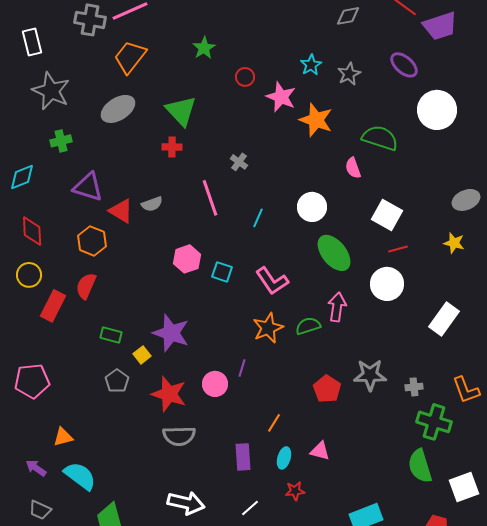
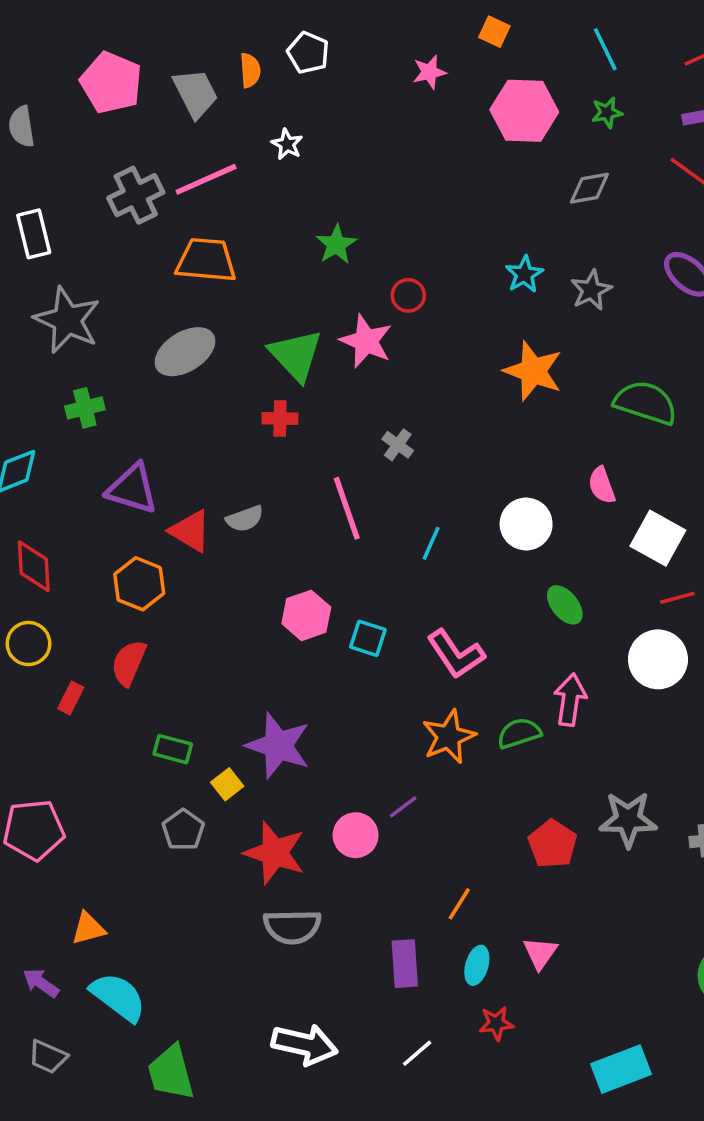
gray cross: (90, 20) -> (136, 195), turned -36
orange trapezoid: (130, 57) -> (206, 260), turned 57
pink star: (281, 97) -> (366, 341), moved
pink semicircle: (353, 168) -> (602, 485), moved
green ellipse: (334, 253) -> (565, 605), size x0.6
red rectangle: (53, 306) -> (71, 698), size x0.6
purple line: (242, 368) -> (403, 807), turned 36
pink triangle: (320, 451) -> (540, 953), turned 50

